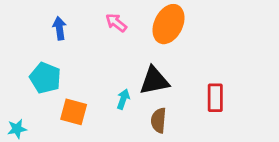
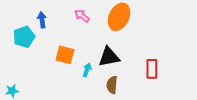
cyan pentagon: (45, 78) -> (24, 37), moved, turned 30
orange square: (74, 112) -> (65, 55), moved

